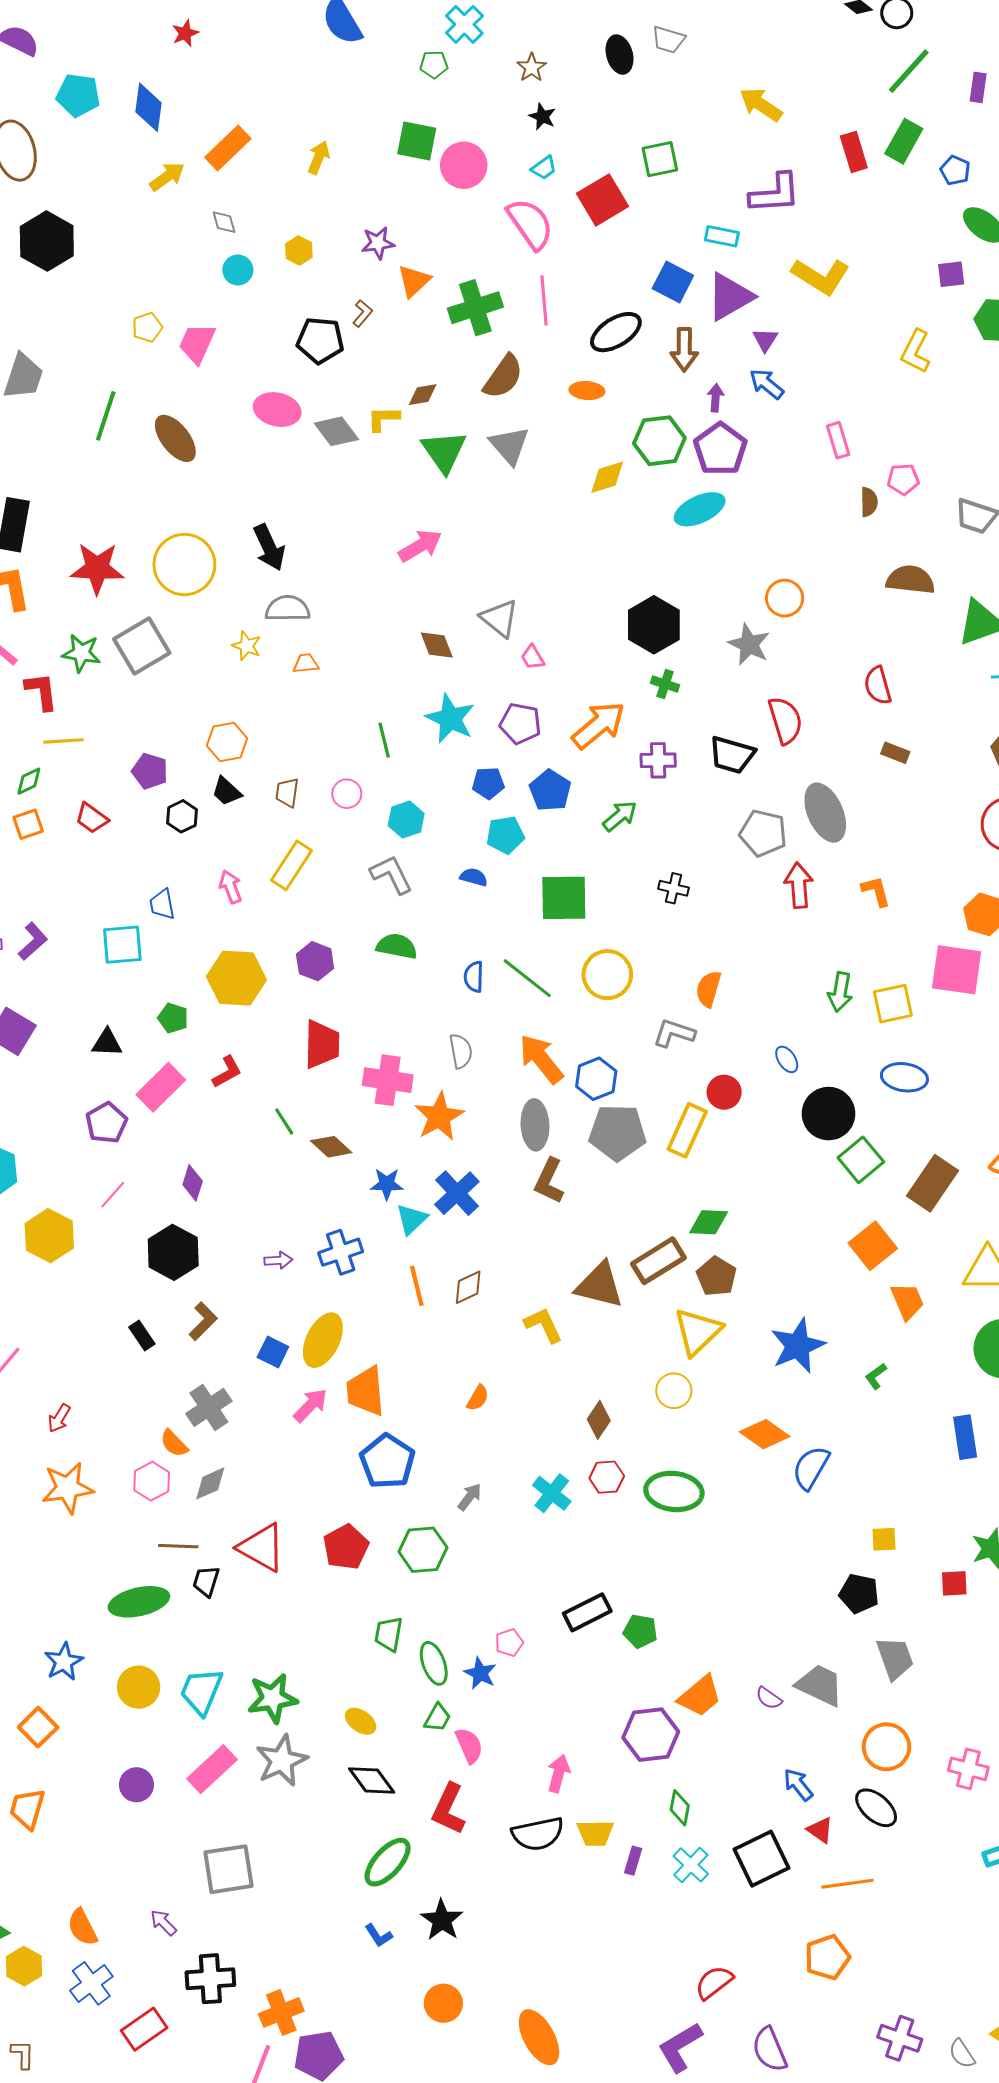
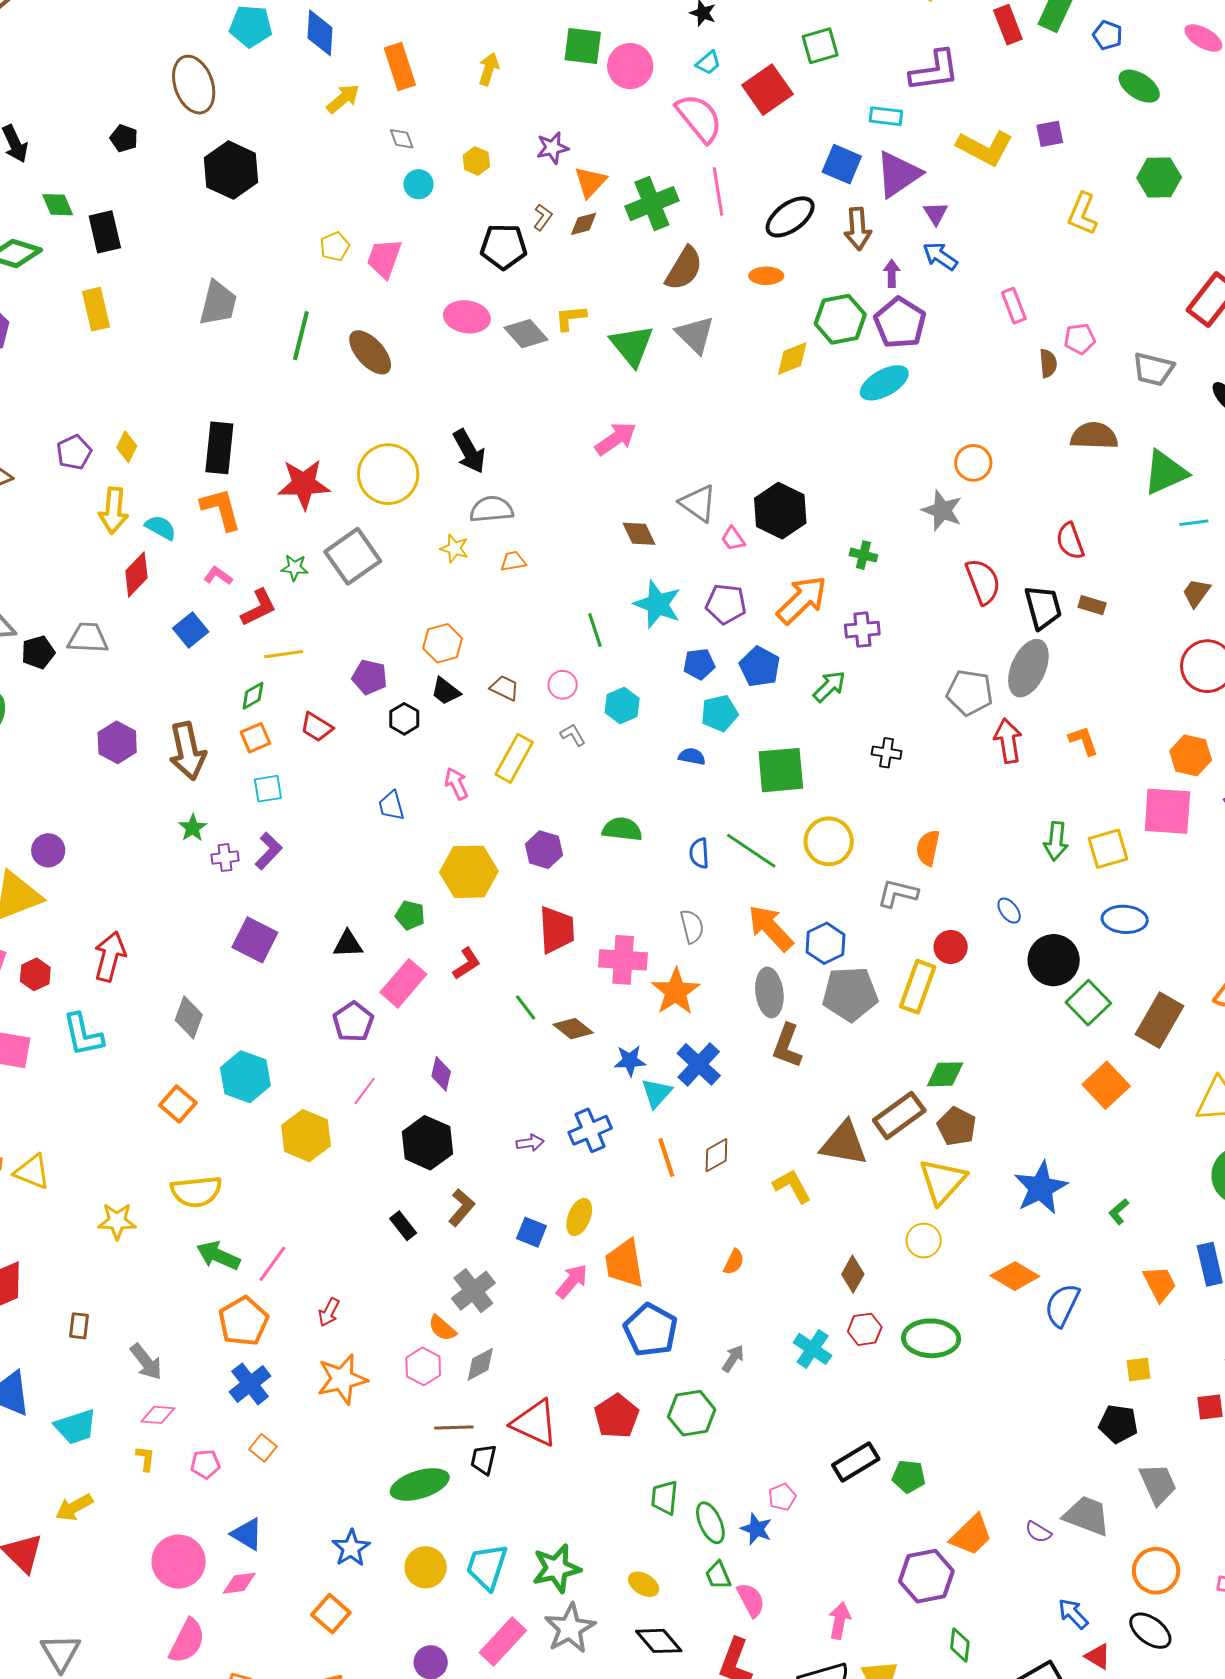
orange rectangle: (228, 148) -> (400, 67), turned -60
purple square: (951, 274) -> (1050, 134), moved
brown diamond: (423, 395) -> (584, 224), moved
black hexagon: (654, 625) -> (780, 511), moved
green star: (81, 653) -> (295, 568), size x0.7
red L-shape: (41, 691) -> (259, 608), turned 75
black trapezoid: (732, 755) -> (1043, 607), moved, turned -117
brown trapezoid: (287, 793) -> (505, 688), turned 112
gray ellipse: (825, 813) -> (1028, 668), turned 52
gray L-shape: (391, 875) -> (573, 735), moved, size x0.6
cyan square: (122, 945) -> (268, 789), moved, size x0.7
orange trapezoid: (907, 1301) -> (1160, 1284), moved
yellow ellipse: (323, 1340) -> (579, 1217), size x0.7
green trapezoid: (437, 1718) -> (718, 1575), turned 132

